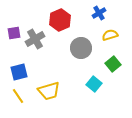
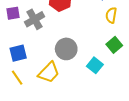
yellow semicircle: (110, 35) -> (111, 15), turned -63
gray circle: (81, 48) -> (66, 49), moved
yellow trapezoid: (49, 91) -> (49, 72), turned -30

